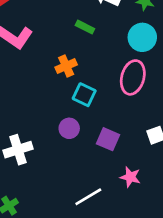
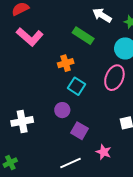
green rectangle: (85, 27) -> (83, 36), size x1.5
purple square: (108, 139) -> (79, 131), moved

